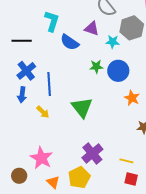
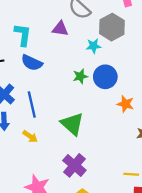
purple triangle: (92, 29) -> (60, 29), moved
blue semicircle: (70, 42) -> (32, 63), moved
purple cross: (92, 154) -> (74, 165), moved

